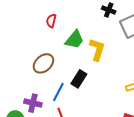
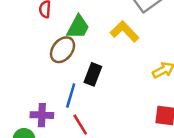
yellow L-shape: (97, 50) -> (125, 31), moved, turned -50
brown ellipse: (43, 63) -> (63, 50), moved

